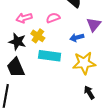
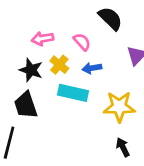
pink semicircle: (53, 18) -> (82, 42), turned 64
blue arrow: (77, 37) -> (92, 68), moved

